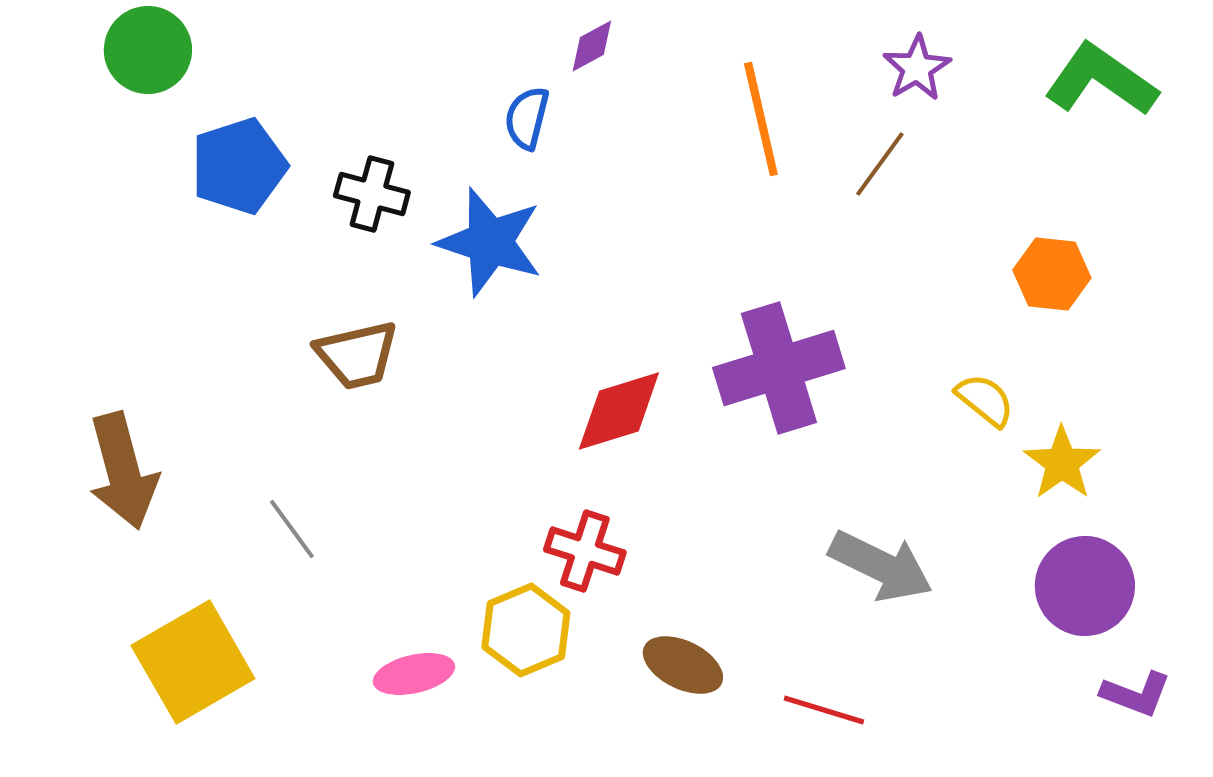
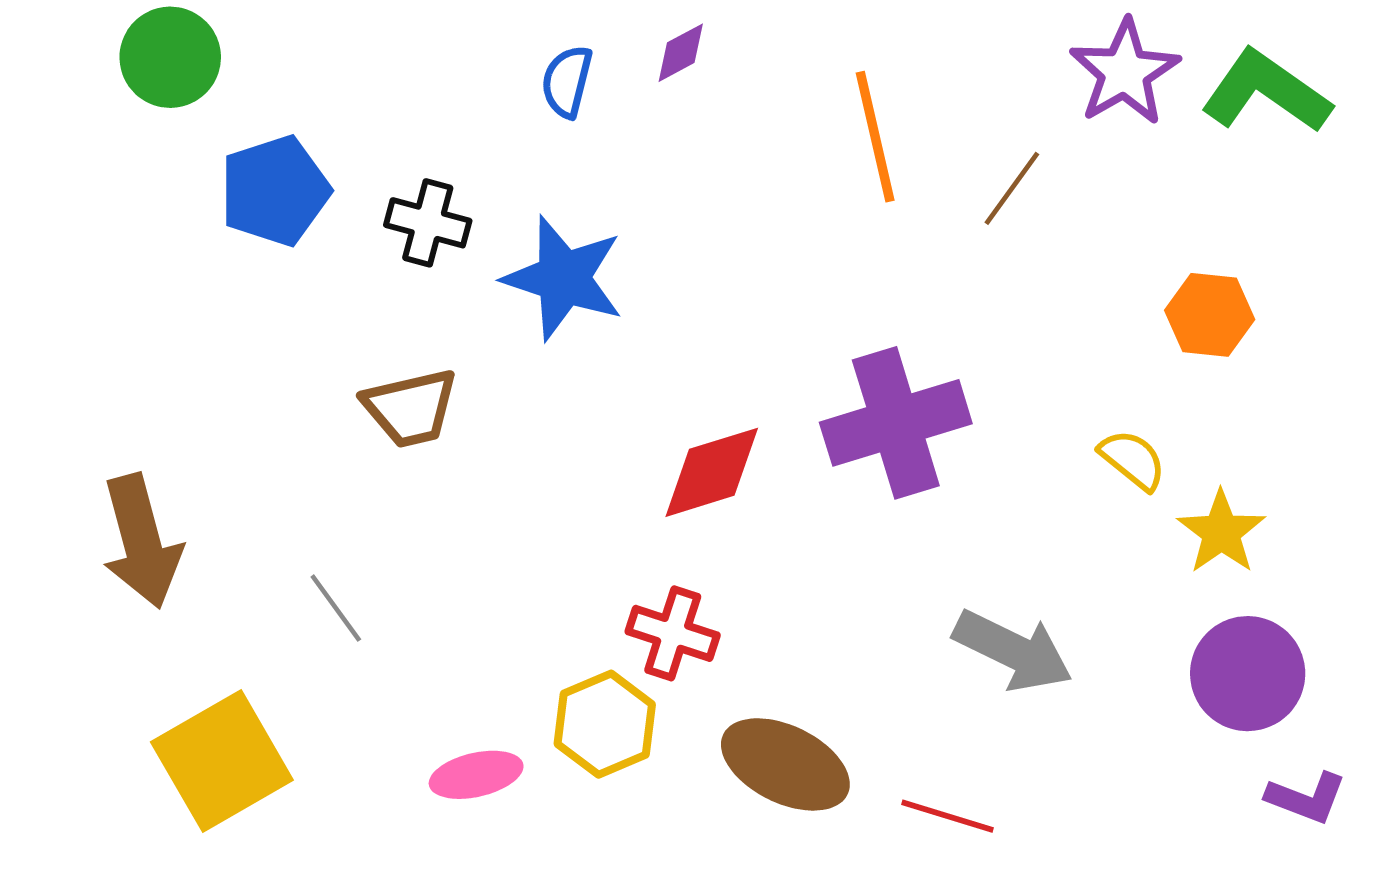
purple star: (917, 68) -> (1125, 72), moved, size x1.4
blue semicircle: (527, 118) -> (567, 81), moved
brown ellipse: (683, 665) -> (785, 764), size x1.4

